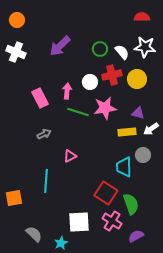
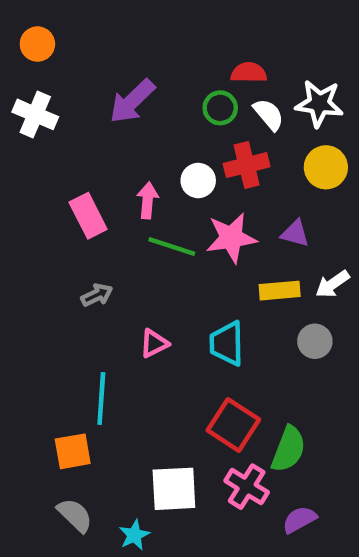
red semicircle: (142, 17) -> (249, 73), moved
yellow circle: (137, 79) -> (326, 167), moved
purple triangle: (138, 113) -> (295, 233), moved
cyan trapezoid: (124, 167) -> (227, 343), moved
orange square: (14, 198) -> (73, 451), moved
green semicircle: (131, 204) -> (288, 449), turned 40

